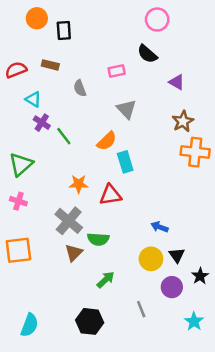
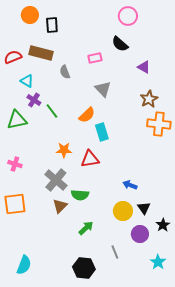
brown rectangle: (50, 65) -> (41, 53), size x1.6
green triangle: (21, 164) -> (17, 120), moved, turned 30
black hexagon: (90, 321) -> (84, 268), moved

